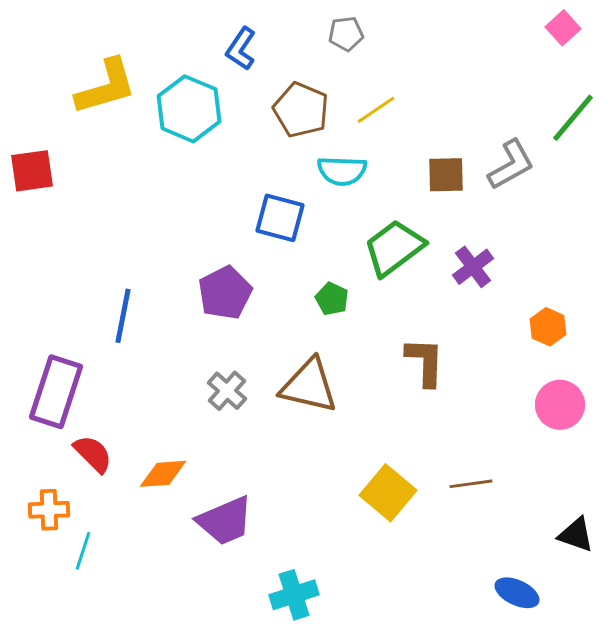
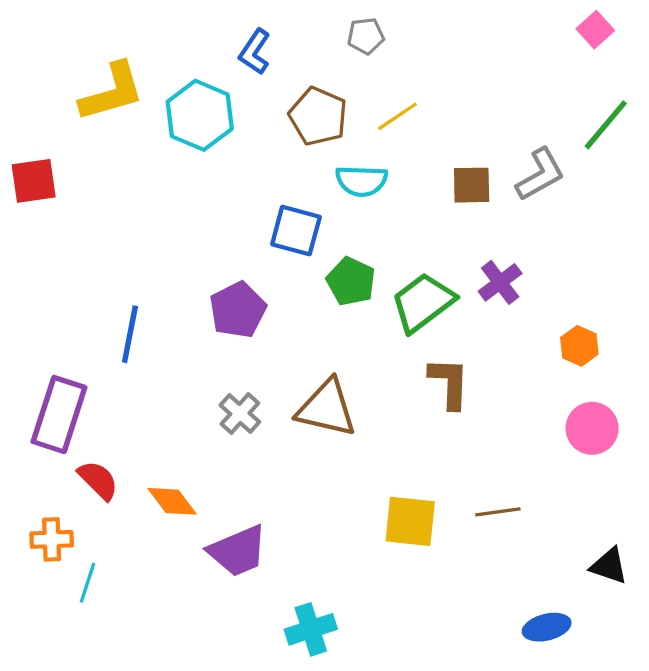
green trapezoid: (394, 248) -> (423, 302), moved
green pentagon: (332, 299) -> (351, 281), moved, size x1.4
orange diamond: (163, 474) -> (172, 501), turned 57
yellow square: (388, 493) -> (410, 521), turned -34
blue ellipse: (517, 593) -> (547, 627), turned -39

